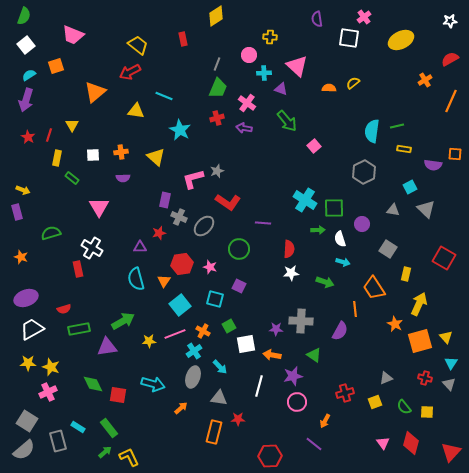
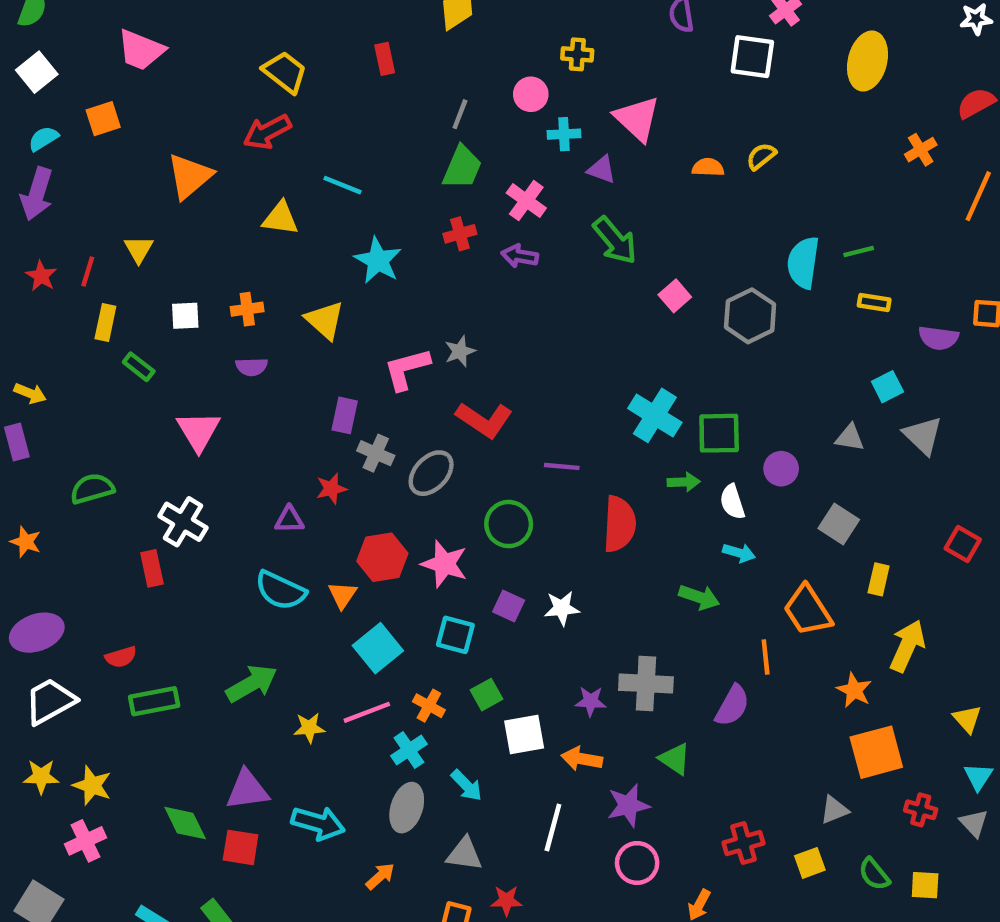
yellow ellipse: (401, 40) -> (867, 61), turned -50
gray hexagon: (364, 172) -> (750, 316), moved
red semicircle: (289, 249) -> (619, 524), size x1.4
red square: (444, 258) -> (963, 544), size x0.7
pink star: (210, 267) -> (444, 564), size x1.5
white star: (291, 273) -> (562, 608), moved
cyan semicircle: (136, 279) -> (280, 590), turned -50
orange square: (420, 341) -> (876, 752), moved
purple triangle: (107, 347) -> (247, 790), moved

